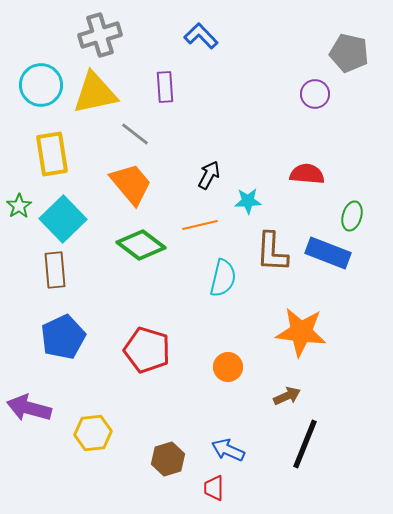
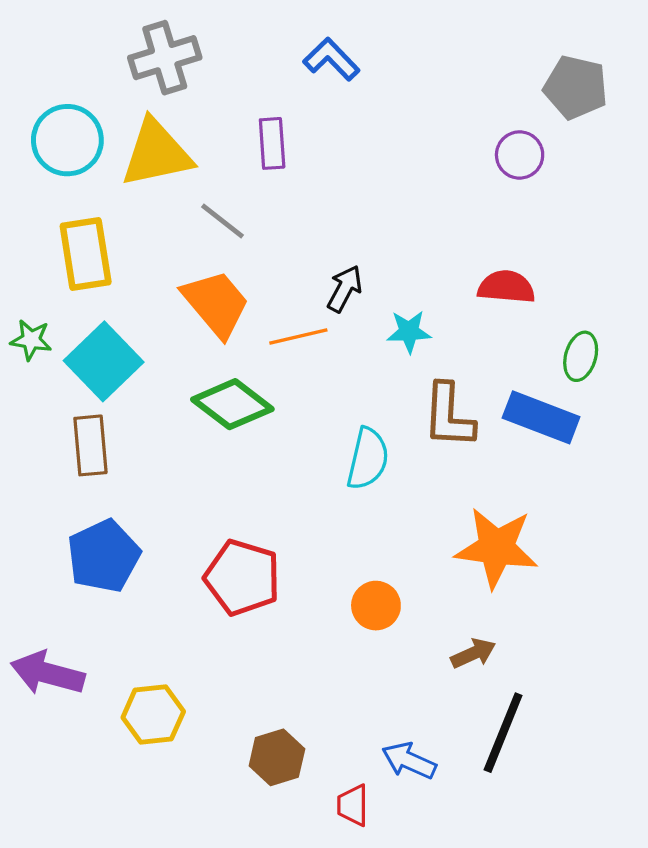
green star: (19, 206) -> (31, 340), turned -30
orange line: (200, 225) -> (298, 337), moved
blue arrow: (228, 450) -> (409, 761), moved

